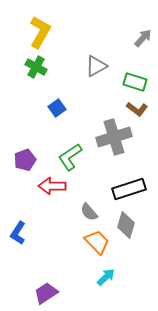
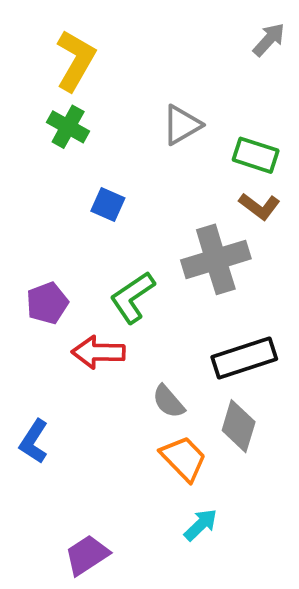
gray arrow: (143, 38) -> (269, 40), moved
blue square: (57, 108) -> (108, 204), turned -30

